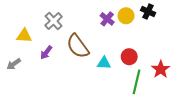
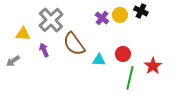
gray cross: (54, 21) -> (51, 20), size x1.4
purple arrow: (46, 53) -> (44, 50), turned 120

